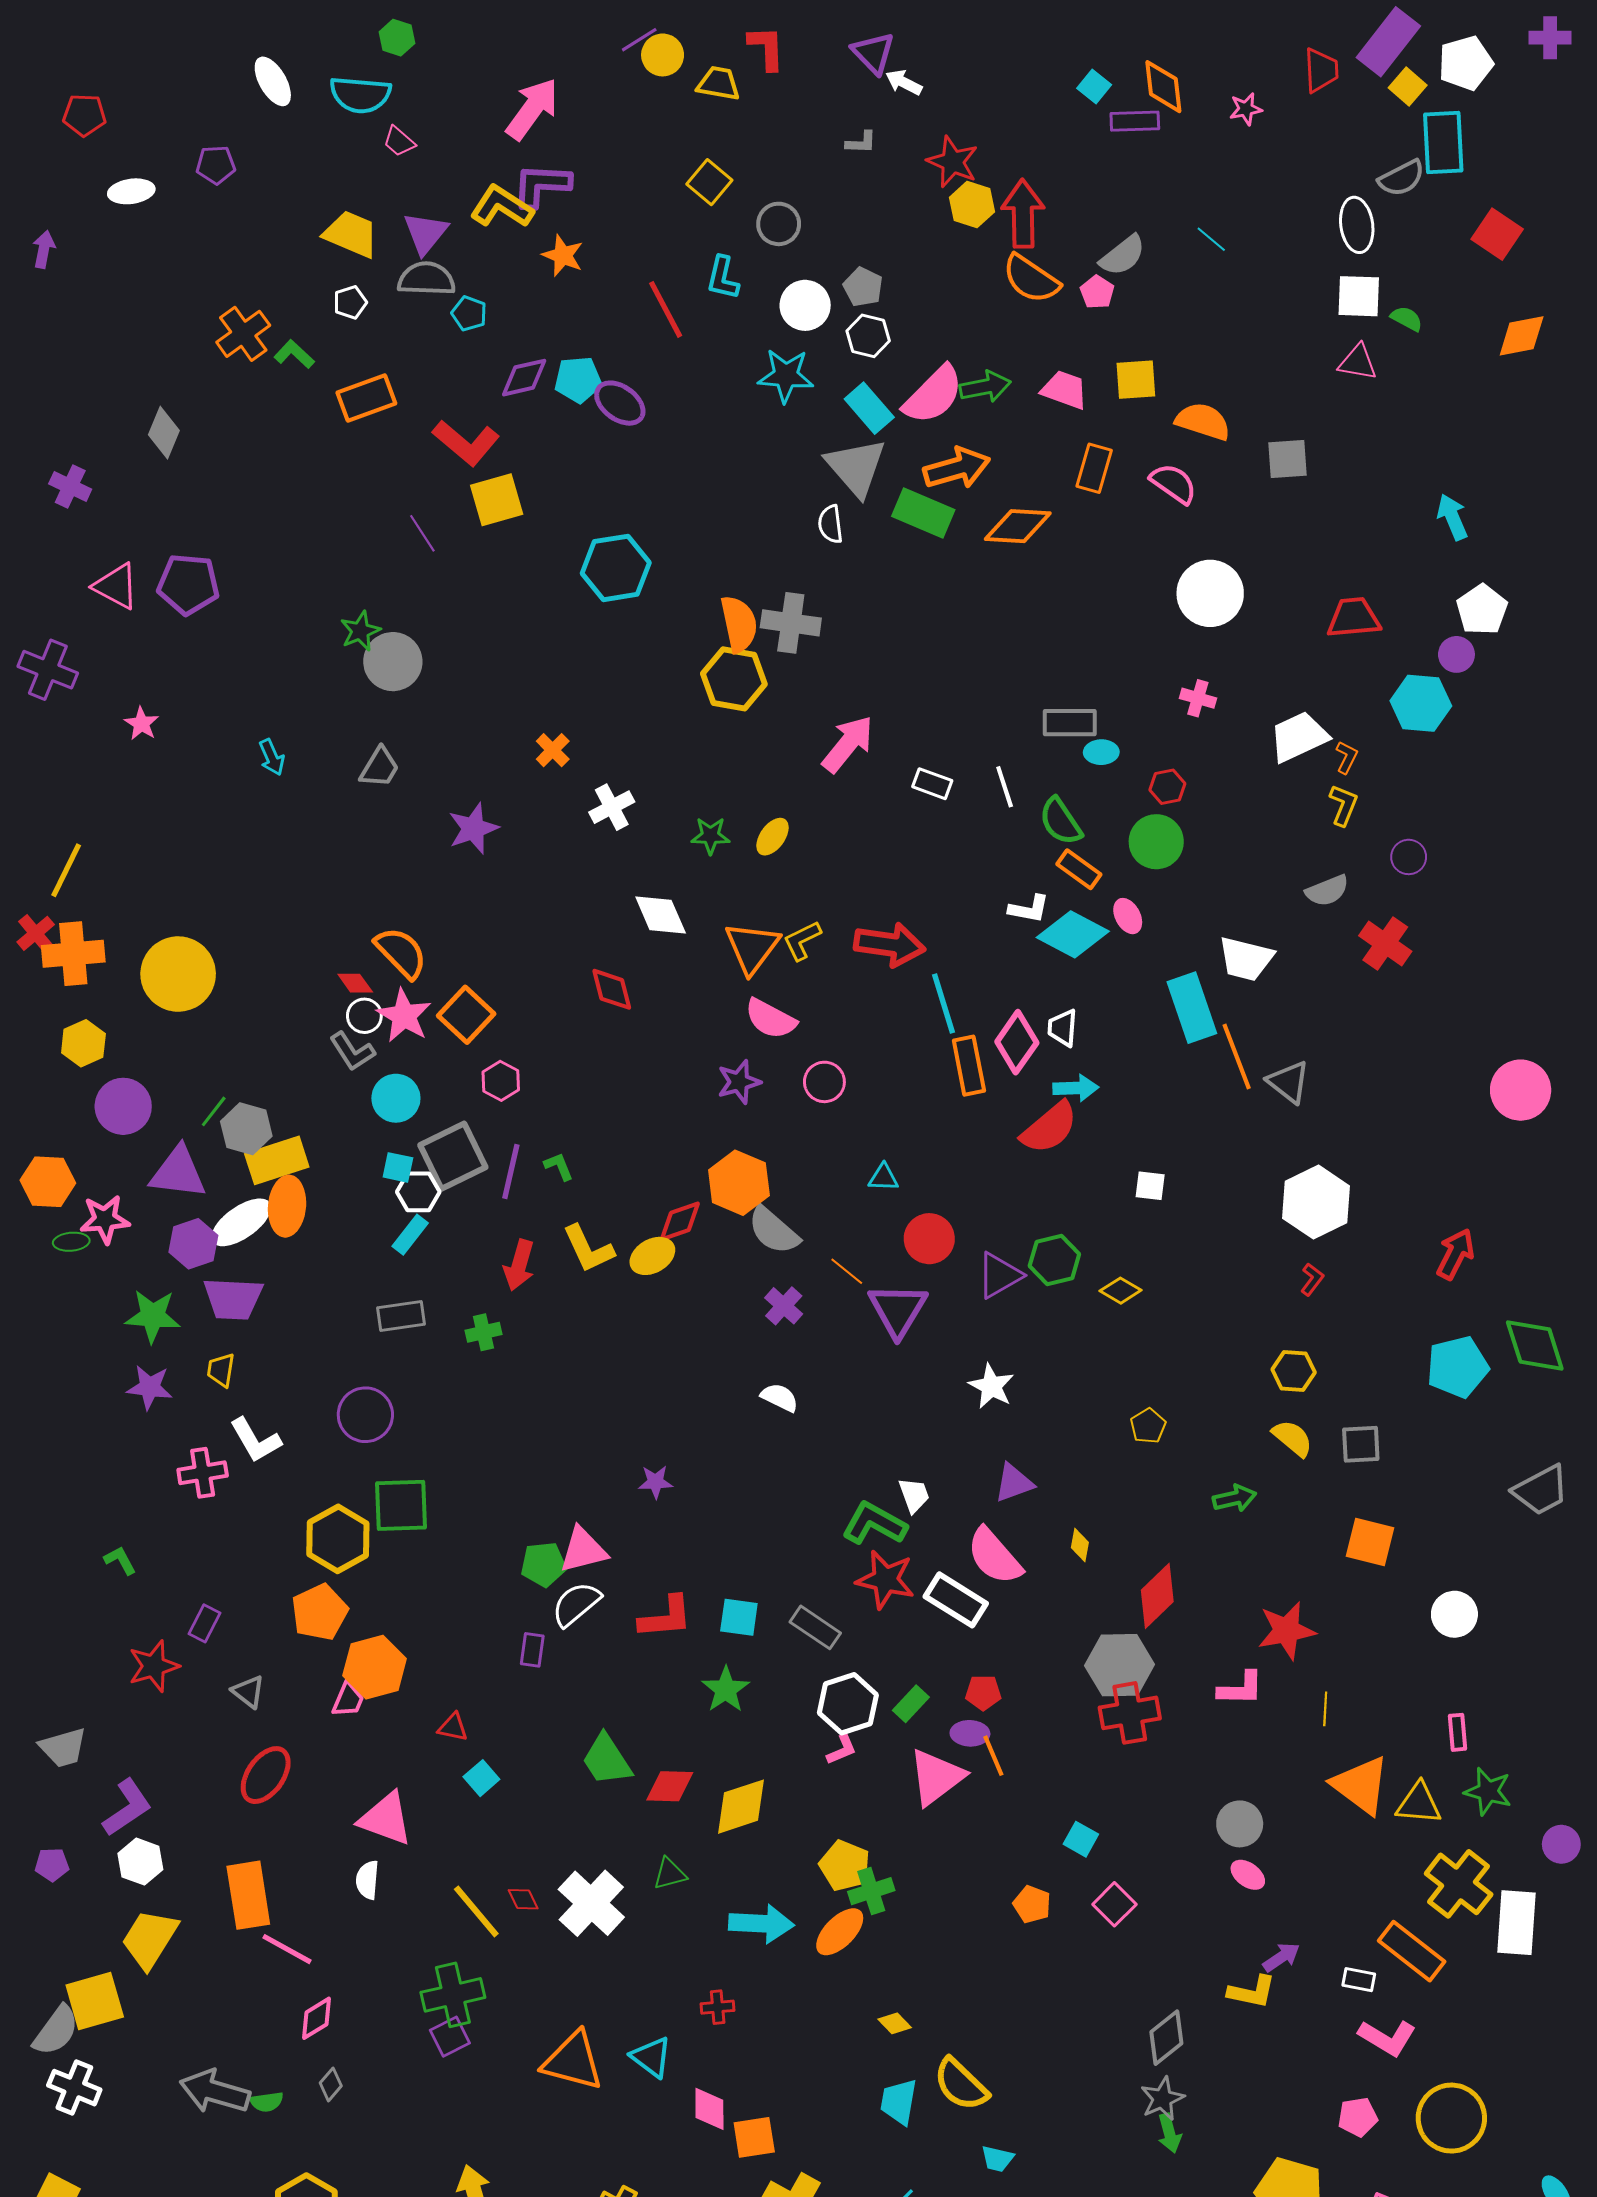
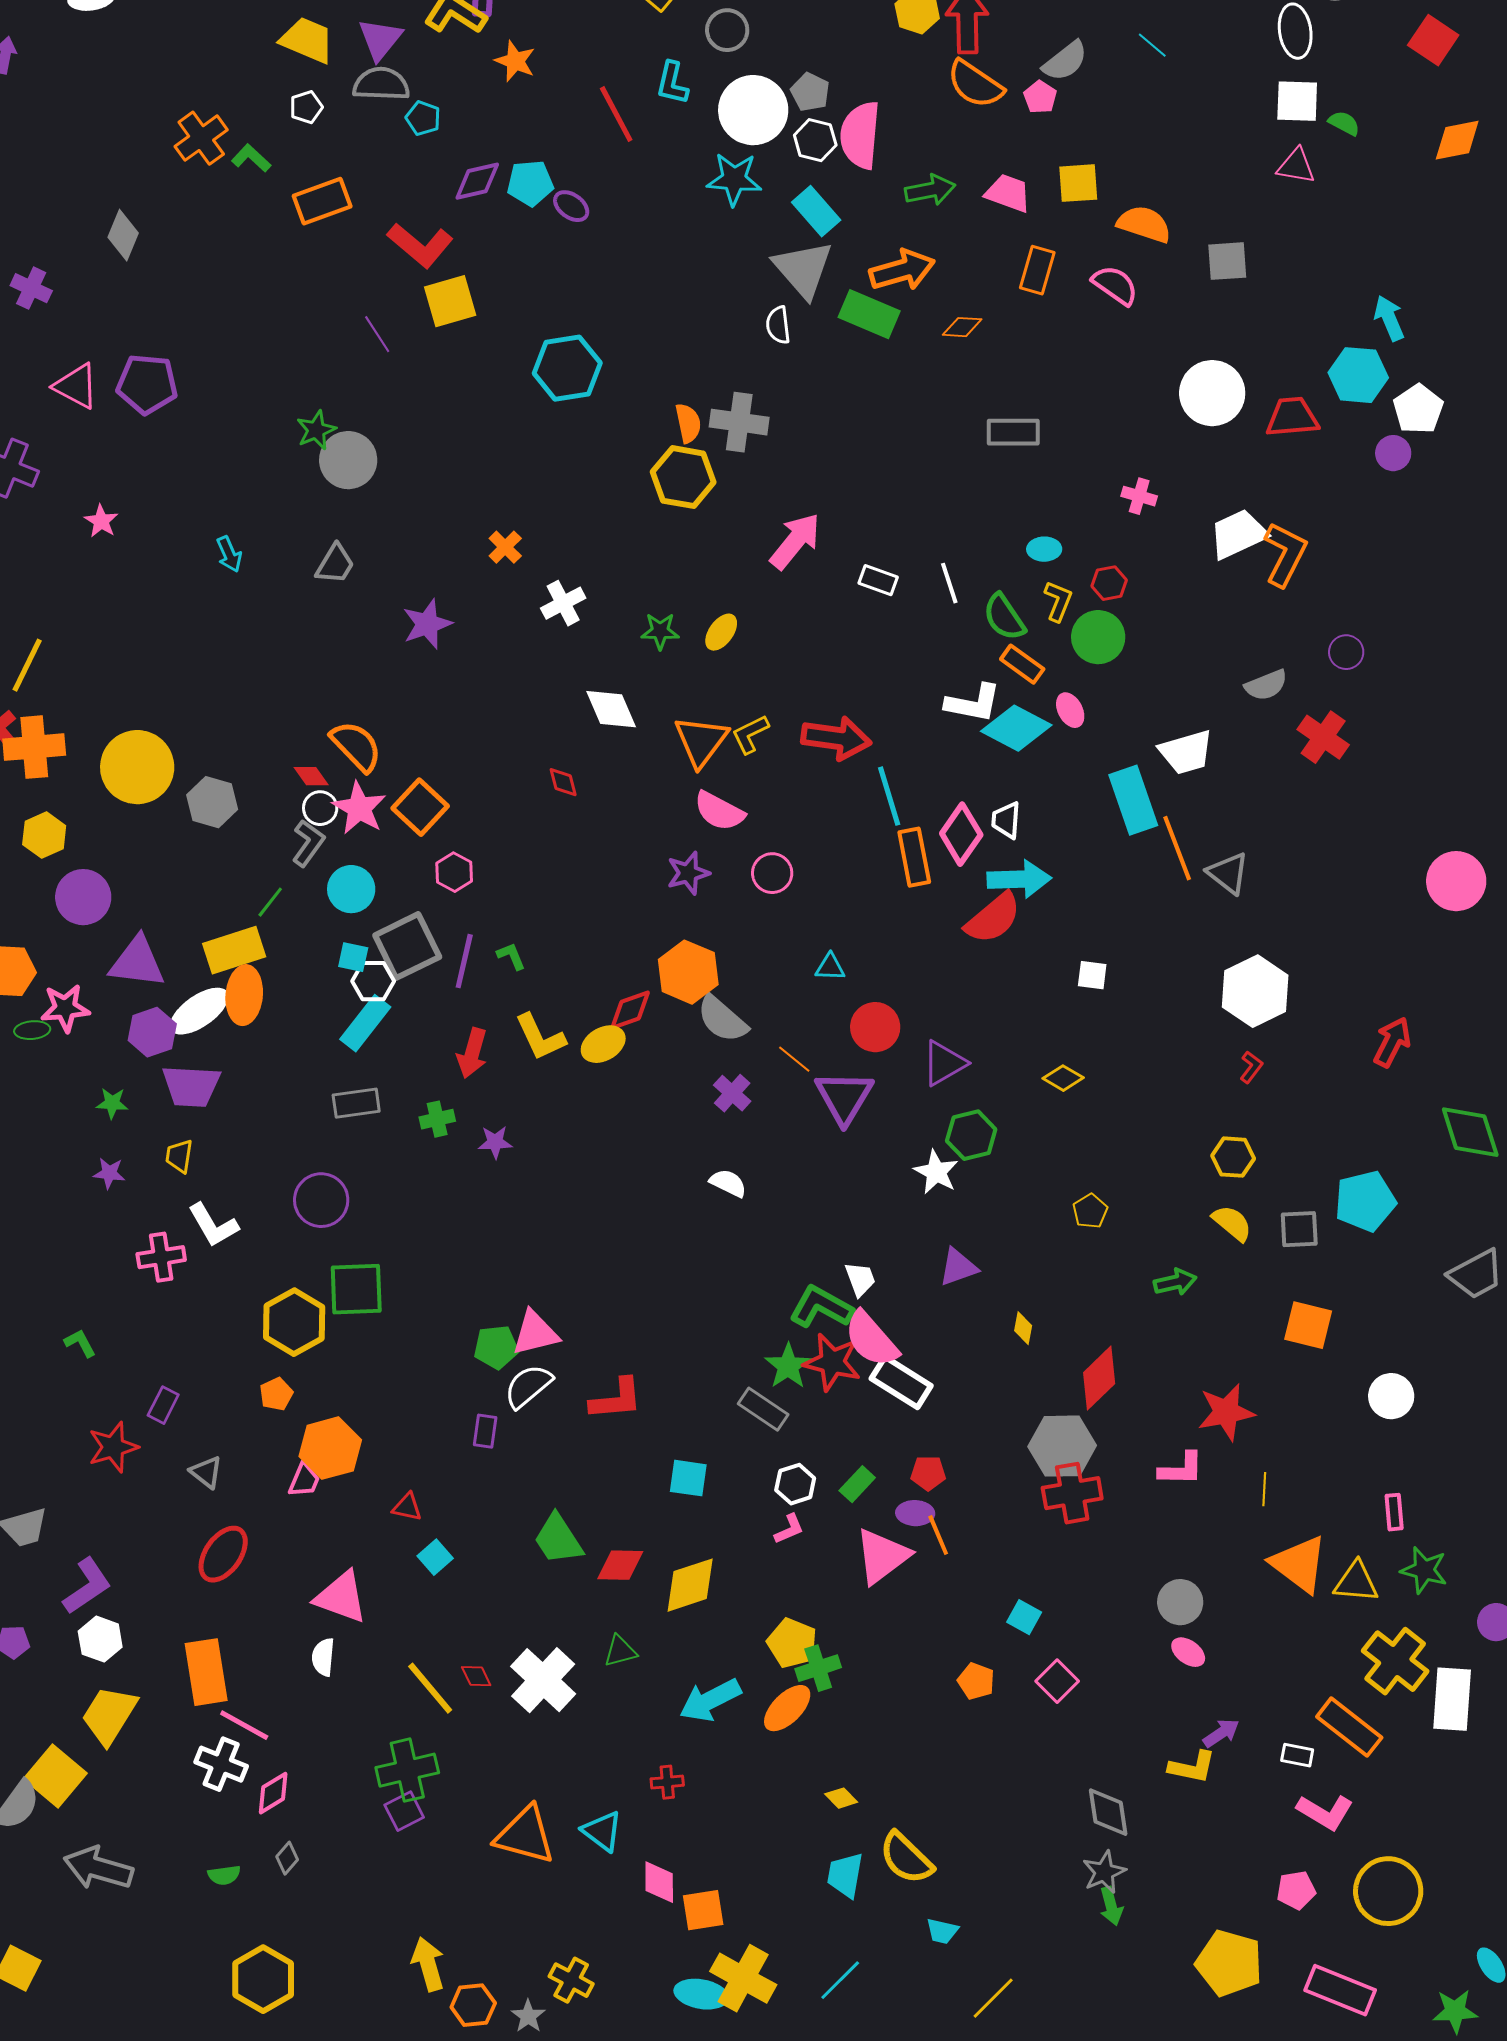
white circle: (805, 305) -> (753, 110), size x1.4
pink semicircle: (933, 395) -> (860, 135), moved, turned 140
purple ellipse: (620, 403) -> (571, 206), size x0.7
orange diamond: (1018, 526) -> (962, 327), size x0.6
white circle: (1210, 593) -> (1212, 393), moved
orange semicircle: (739, 624) -> (688, 423), size x0.7
cyan hexagon: (1421, 703) -> (1358, 375), moved
gray rectangle: (1070, 723) -> (1013, 432), moved
orange L-shape: (1347, 757) -> (1285, 554), size x2.0
yellow L-shape: (1343, 805) -> (1058, 601), moved
white L-shape: (1029, 909) -> (973, 703), size x1.4
white trapezoid: (1246, 959) -> (1186, 752), turned -30
red diamond: (612, 989) -> (563, 782), size x0.7
gray L-shape: (352, 1051) -> (308, 843), turned -111
cyan arrow: (1076, 1088) -> (1019, 879), size x1.4
green line: (214, 1111) -> (270, 902), moved
gray hexagon: (246, 1129) -> (212, 802), moved
cyan rectangle: (410, 1235) -> (365, 1023), size x1.4
green hexagon: (1054, 1260) -> (971, 1135), moved
green star: (153, 1316) -> (112, 1103), size x0.6
cyan pentagon: (1457, 1367) -> (1365, 1201), moved
purple star: (150, 1387) -> (109, 1173), size x0.7
purple star: (655, 1482) -> (495, 1142), moved
pink semicircle: (994, 1556) -> (871, 1339), moved
orange pentagon: (320, 1612) -> (276, 1394), size x0.6
cyan square: (739, 1617) -> (688, 1478), moved
green star: (726, 1690) -> (788, 1366), moved
white hexagon: (848, 1704) -> (795, 1484), size x0.7
cyan arrow: (761, 1924) -> (710, 1700), turned 150
yellow square: (95, 2001) -> (55, 1776), turned -34
gray diamond: (1166, 2038) -> (1108, 1812), turned -60
white cross: (74, 2088) -> (221, 1764), moved
gray arrow: (215, 2092) -> (98, 1868), moved

